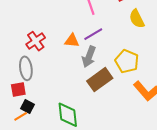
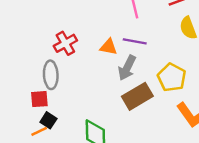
purple line: (93, 34) -> (135, 41), turned 36

